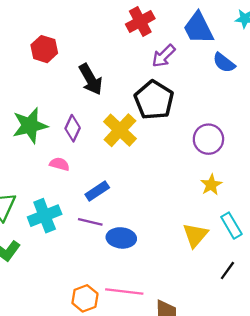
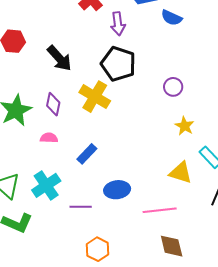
purple arrow: (164, 56) -> (118, 24), turned -40
purple circle: (208, 139) -> (173, 87), size x0.7
purple line: (90, 222) -> (81, 207), moved
yellow triangle: (195, 235) -> (181, 173), turned -40
pink line: (124, 292) -> (160, 210), moved

